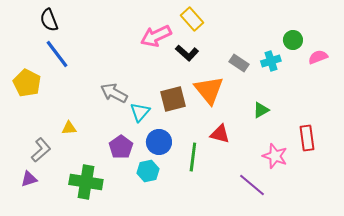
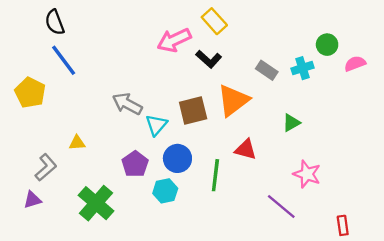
orange triangle: (209, 90) -> (233, 100), turned 32
red rectangle: (307, 138) -> (343, 225), moved, size x0.7
green cross: (86, 182) -> (96, 203), turned 32

